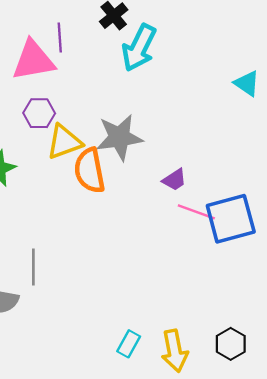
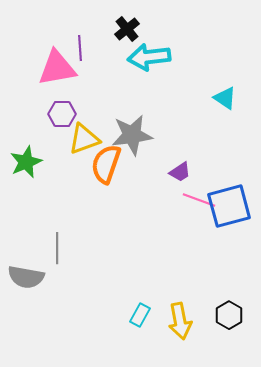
cyan arrow: (139, 48) -> (149, 57), turned 57
cyan triangle: (247, 83) -> (225, 98), moved
orange semicircle: (90, 171) -> (106, 164), turned 30

